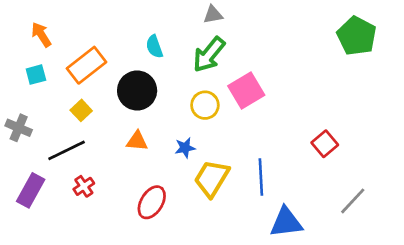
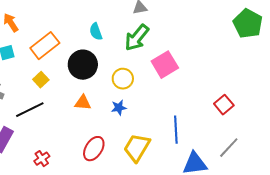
yellow circle: (205, 105) -> (123, 79), moved
yellow trapezoid: (212, 178) -> (137, 148), moved
red cross: (84, 186) -> (42, 159), moved
gray line: (353, 201) -> (229, 148), moved

